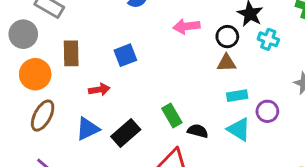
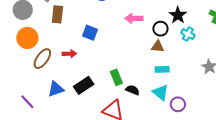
brown rectangle: (71, 53) -> (57, 14), moved
blue square: (125, 55) -> (90, 33), turned 35
purple circle: (267, 111) -> (178, 104), moved
brown ellipse: (43, 116) -> (42, 59), moved
blue triangle: (88, 129) -> (56, 89), moved

